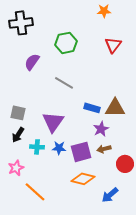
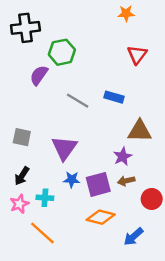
green hexagon: (66, 43) -> (62, 52), moved
blue rectangle: (92, 108) -> (114, 97), moved
black arrow: (18, 135) -> (22, 176), moved
cyan cross: (37, 147) -> (45, 198), moved

